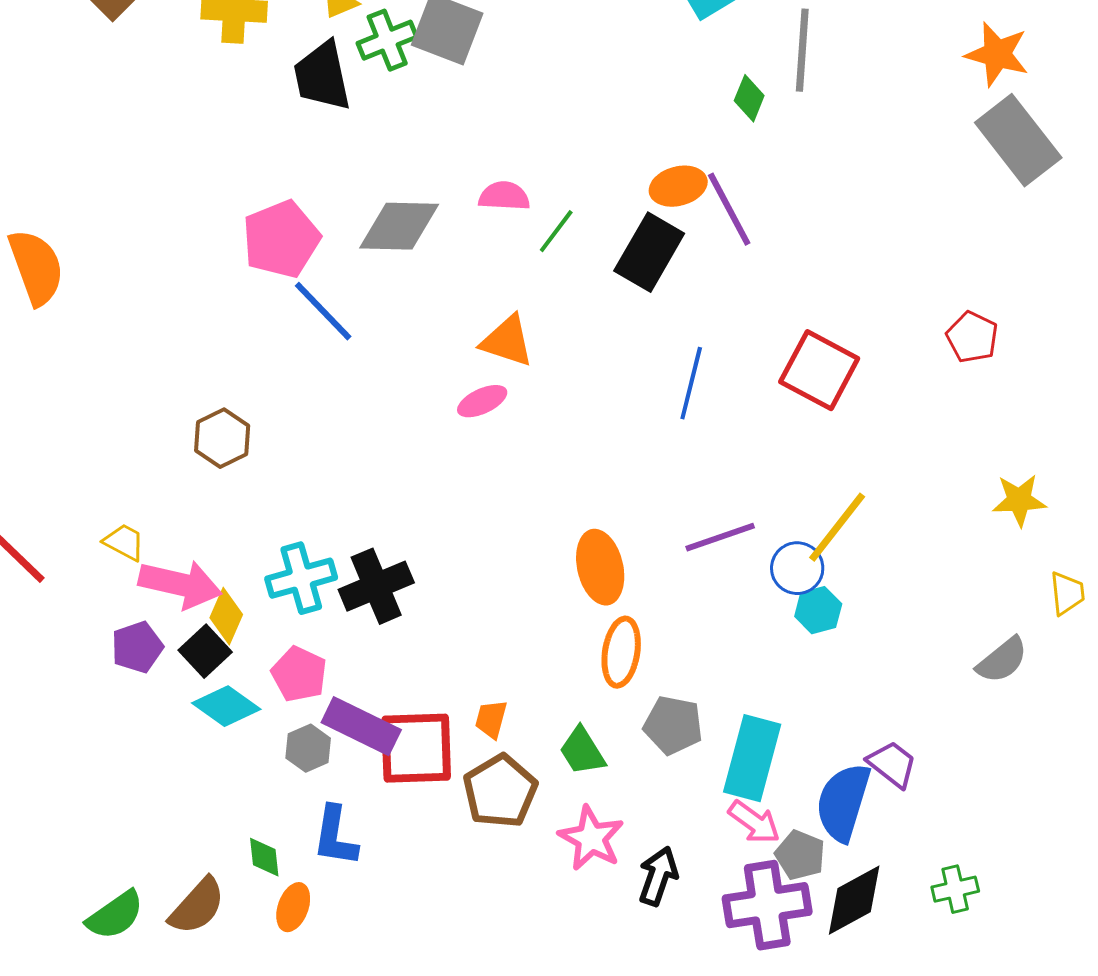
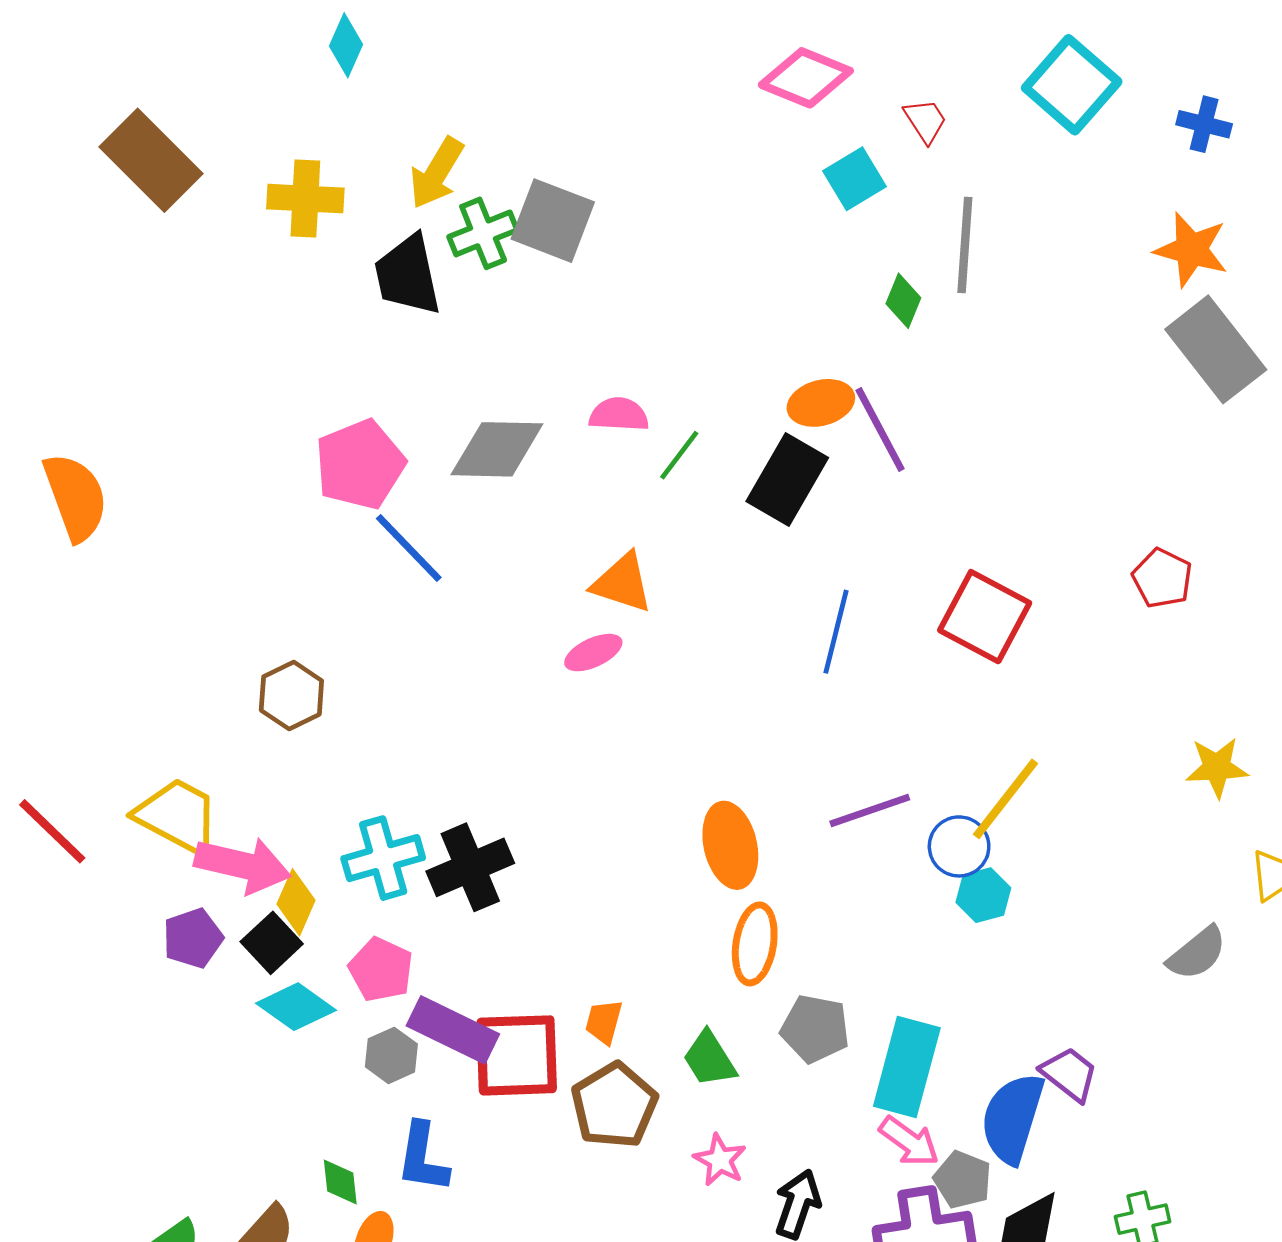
yellow trapezoid: (124, 542) -> (178, 816), size x1.8
pink star: (591, 838) -> (720, 1160), size x0.7

